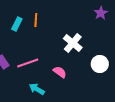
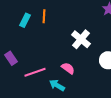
pink line: (28, 63) -> (35, 72), moved
cyan arrow: (37, 89) -> (57, 85), moved

